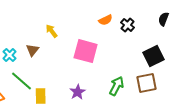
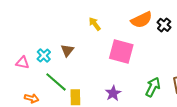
orange semicircle: (106, 20) -> (142, 20), size x1.5
yellow arrow: (52, 31) -> (95, 24), moved

